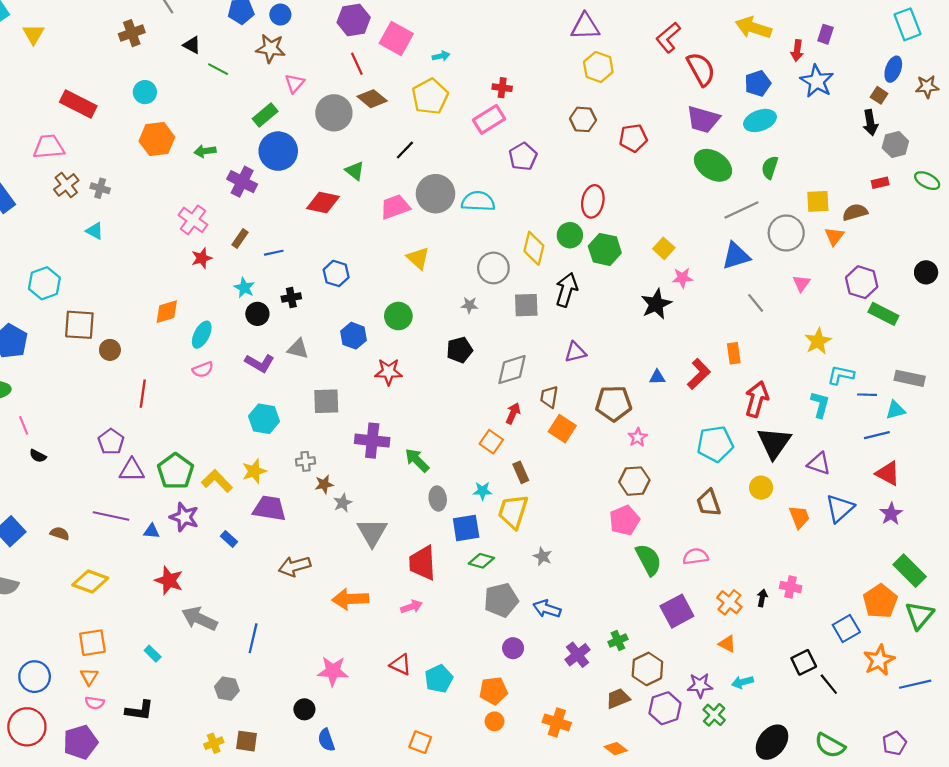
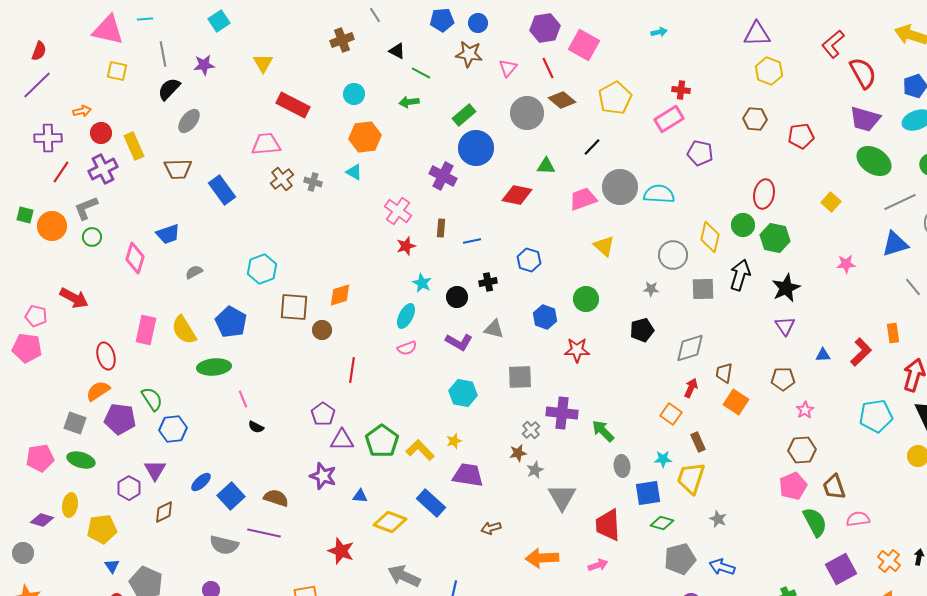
yellow triangle: (33, 34) -> (263, 63), moved
cyan arrow: (441, 56) -> (659, 32), moved
pink triangle: (295, 83) -> (508, 68), moved
green arrow: (205, 151) -> (409, 102), moved
purple pentagon: (523, 157) -> (700, 153), turned -30
green triangle: (355, 171) -> (546, 166), turned -36
cyan triangle: (95, 231) -> (354, 172), moved
brown rectangle: (240, 238) -> (441, 228), turned -30
yellow square: (664, 248) -> (831, 202), moved
cyan star: (244, 288) -> (422, 283), moved
black star: (656, 304) -> (786, 288), moved
orange diamond: (167, 312) -> (340, 295), moved
purple triangle: (575, 352) -> (785, 326), moved, turned -50
brown pentagon: (614, 403) -> (783, 379), size x0.7
gray cross: (306, 461) -> (531, 430), moved, turned -36
yellow star: (254, 471) -> (454, 441), size x0.7
brown trapezoid: (709, 503) -> (834, 487), moved
purple line: (111, 516) -> (264, 533), moved
purple star: (184, 517) -> (323, 476), moved
brown semicircle: (60, 533) -> (276, 498), size x1.4
blue rectangle: (229, 539) -> (431, 503), size x1.8
brown arrow: (295, 566) -> (491, 528), size x0.7
red star: (169, 580) -> (341, 551), moved
yellow diamond: (90, 582) -> (390, 522), moved

